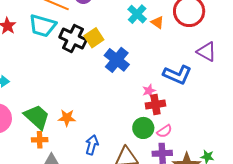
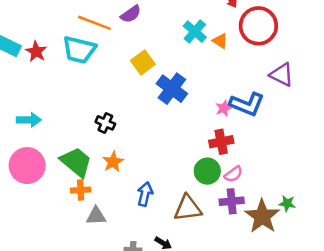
black cross: (73, 38) -> (105, 123), moved, size x0.6
pink star: (149, 91) -> (224, 108), moved
orange star: (67, 118) -> (113, 162), turned -30

